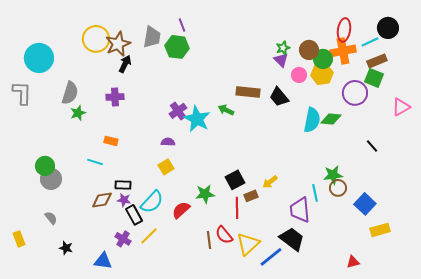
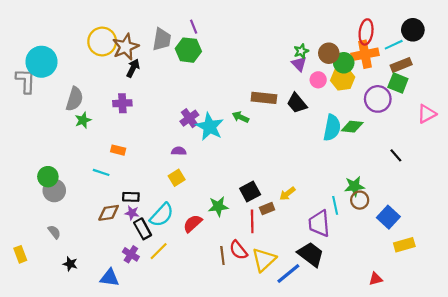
gray L-shape: (22, 93) -> (26, 81), moved

